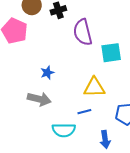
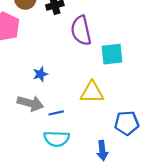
blue line: (84, 112) -> (56, 113), moved

